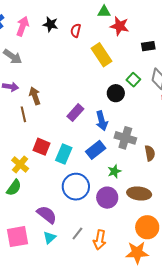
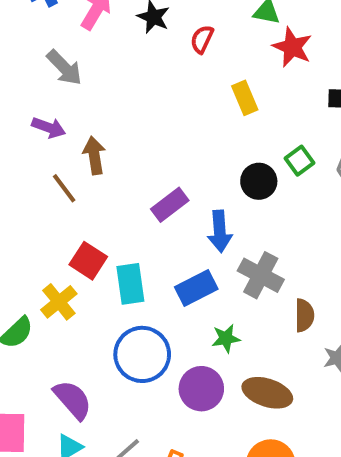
yellow rectangle: (101, 55) -> (245, 98), size x0.7
brown line: (23, 114) -> (64, 188), turned -35
cyan rectangle: (64, 154) -> (130, 284), turned -42
yellow cross: (20, 164) -> (59, 302), moved

